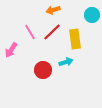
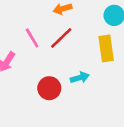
yellow rectangle: (75, 39) -> (106, 48), moved

